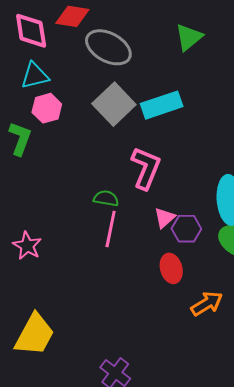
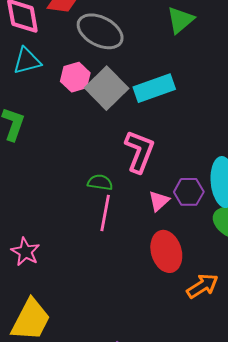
pink hexagon: (47, 108) -> (75, 77), moved
purple hexagon: (186, 229) -> (189, 192), moved
pink star: (27, 246) -> (25, 252), moved
red ellipse: (171, 268) -> (166, 251), size x1.4

